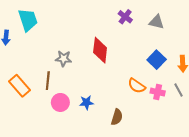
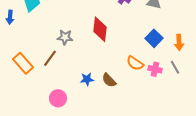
brown line: (48, 81) -> (50, 58), turned 30
pink circle: (60, 102) -> (58, 98), moved
brown semicircle: (117, 117) -> (109, 80), moved, turned 119

